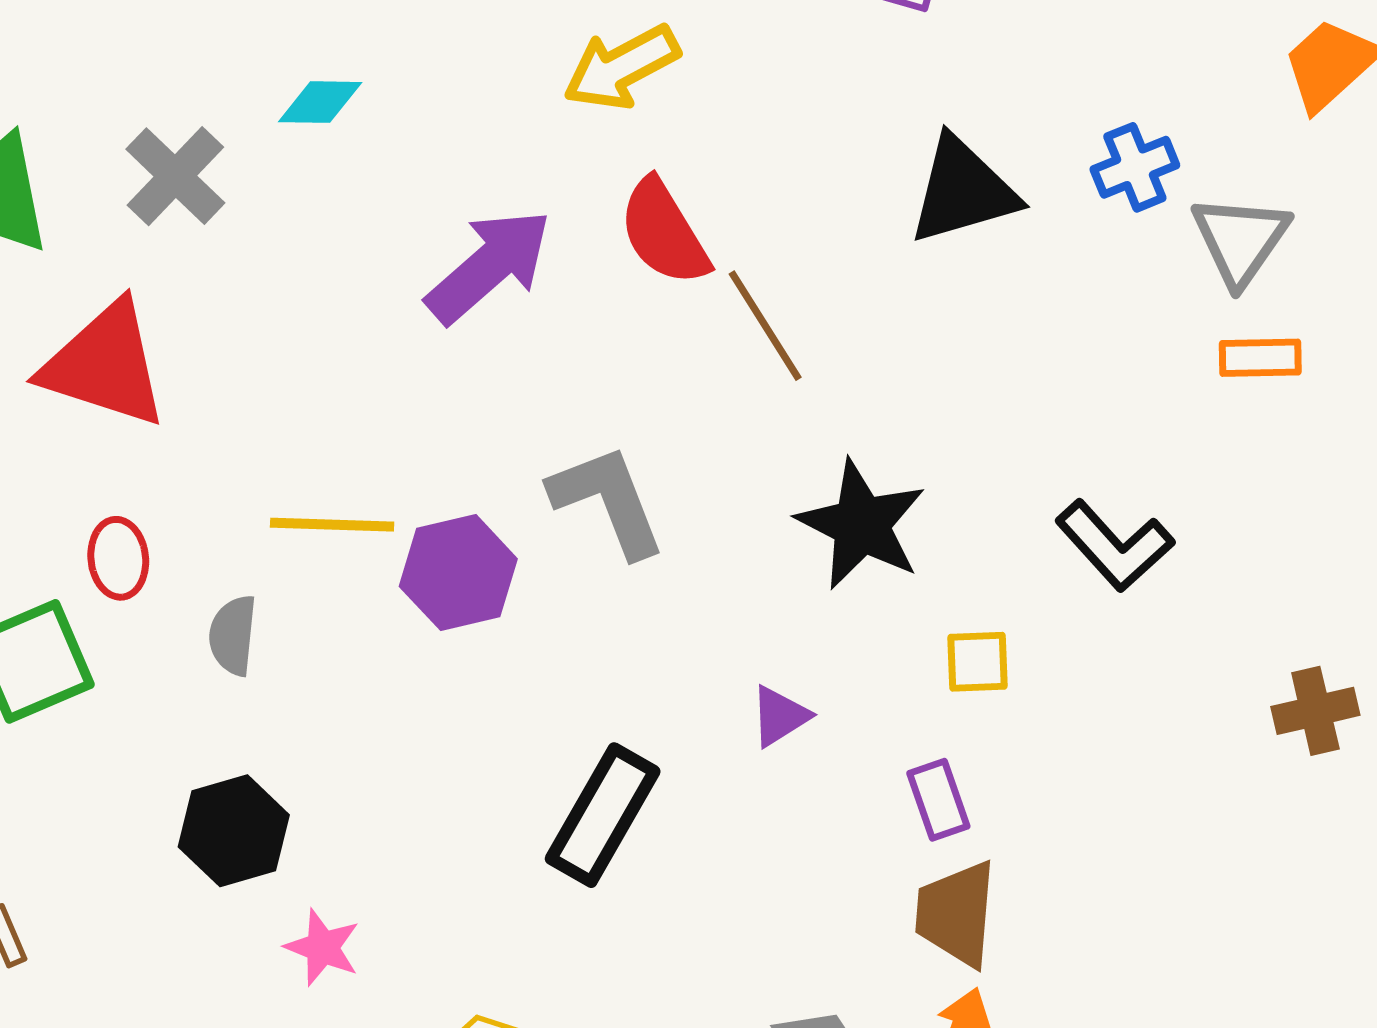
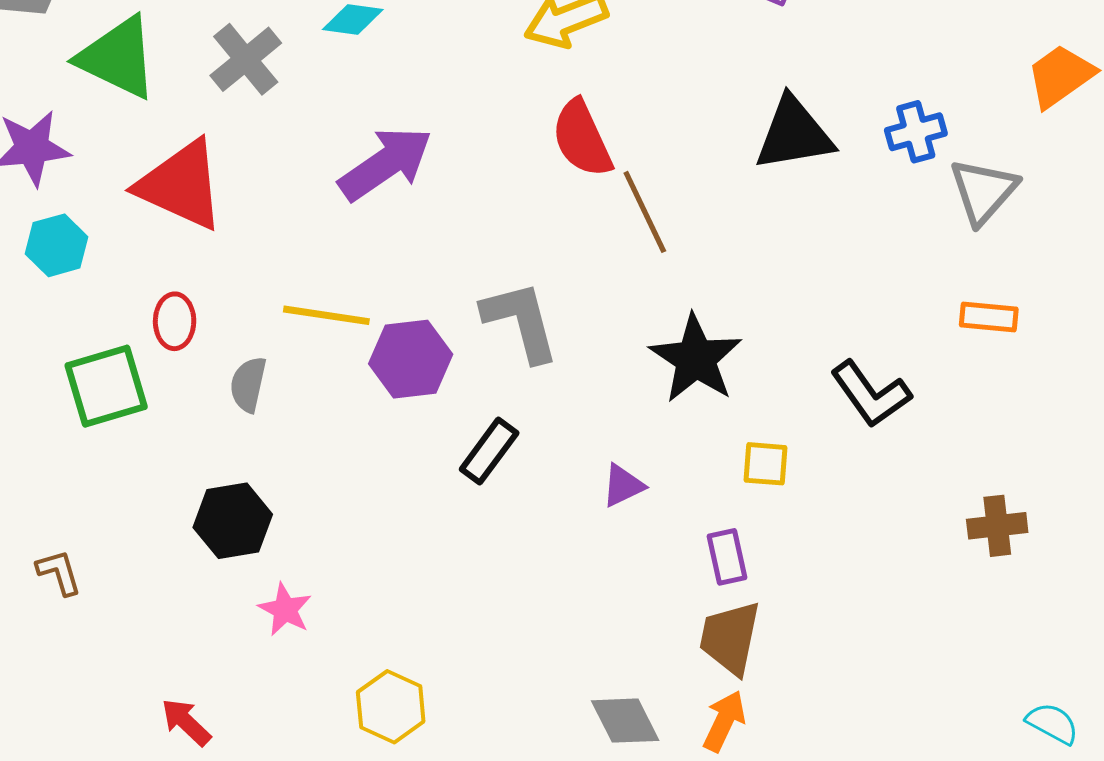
purple arrow: (489, 266) -> (385, 164), moved
orange rectangle: (1260, 358) -> (989, 317), moved
black rectangle: (603, 815) -> (489, 451), moved, size x0.7

